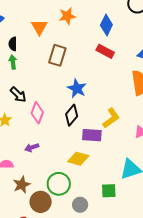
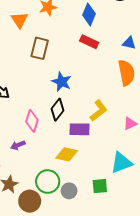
pink diamond: (37, 113) -> (32, 121), moved
gray circle: (80, 205) -> (69, 191), moved

